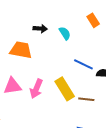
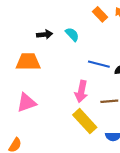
pink arrow: (36, 89) -> (81, 91), moved
yellow rectangle: (65, 89) -> (85, 121), moved

